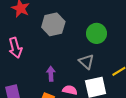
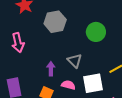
gray triangle: (86, 62) -> (75, 61), moved

